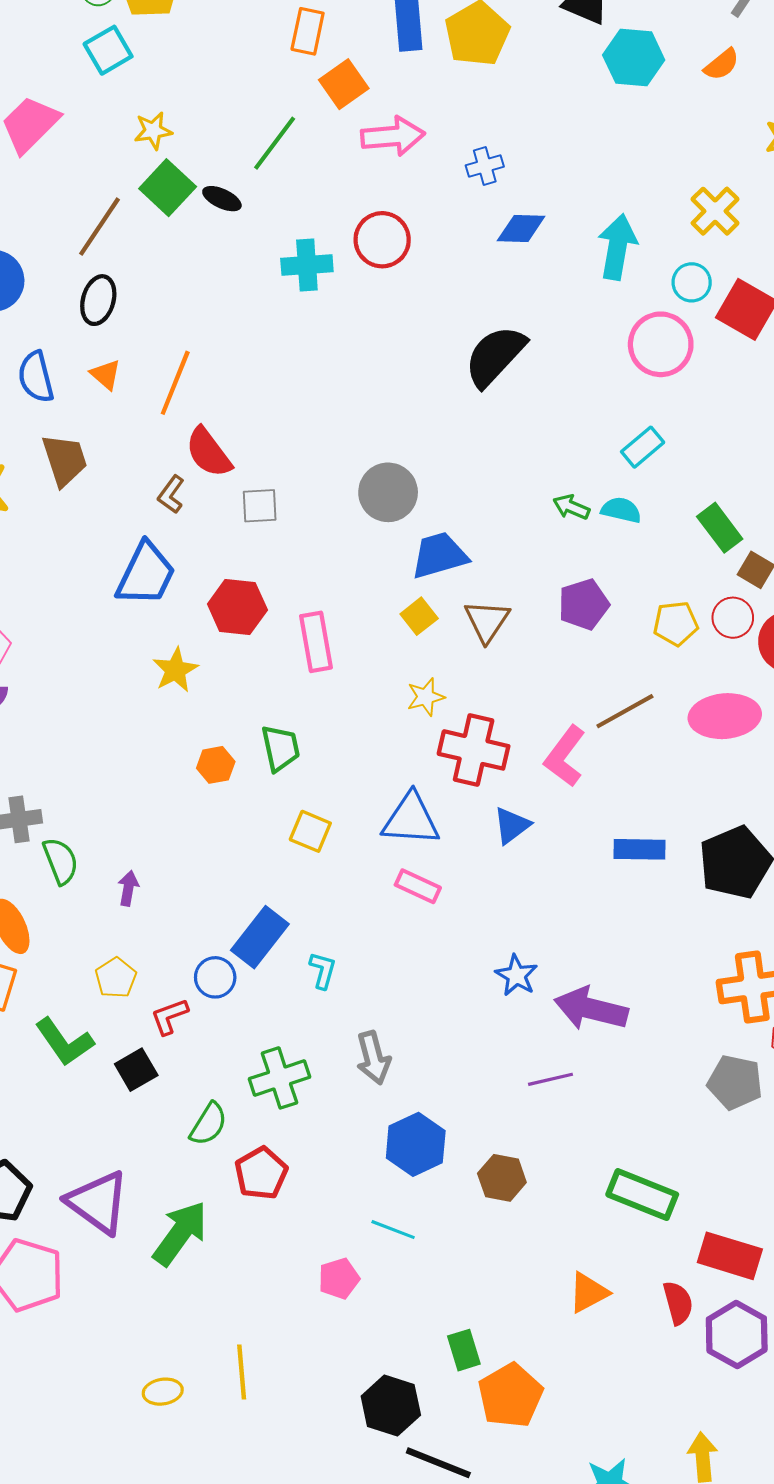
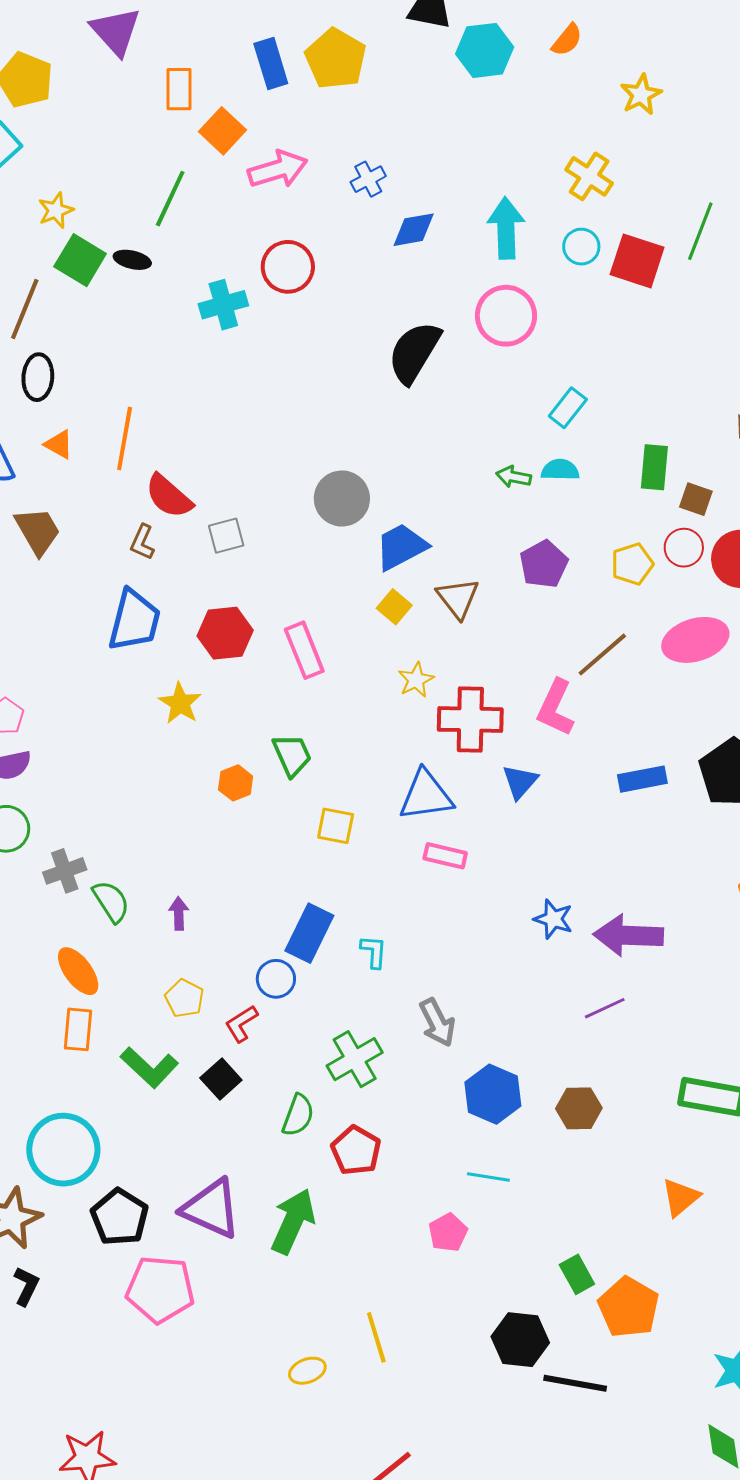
pink circle: (661, 344) -> (506, 316), moved
green rectangle: (720, 528) -> (654, 467), turned 54

